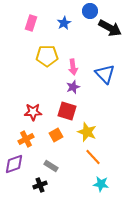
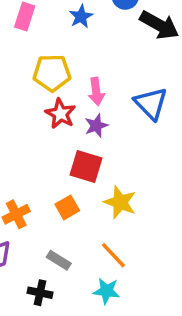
red star: (33, 112) -> (60, 114), moved, turned 30
orange line: (93, 157) -> (113, 255), moved
cyan star: (101, 184) -> (106, 291), moved
black cross: (40, 185) -> (40, 293), turned 32

